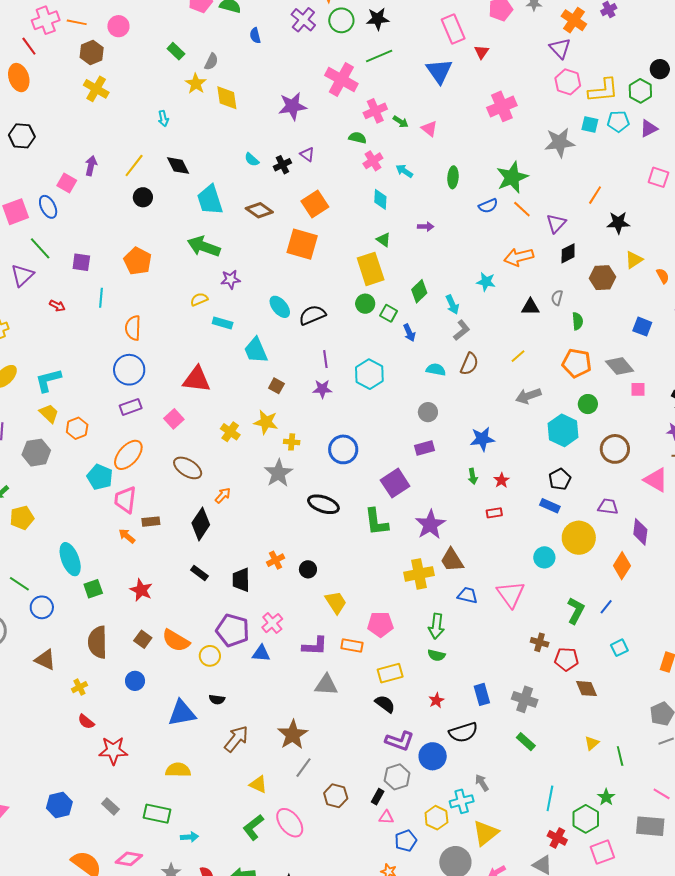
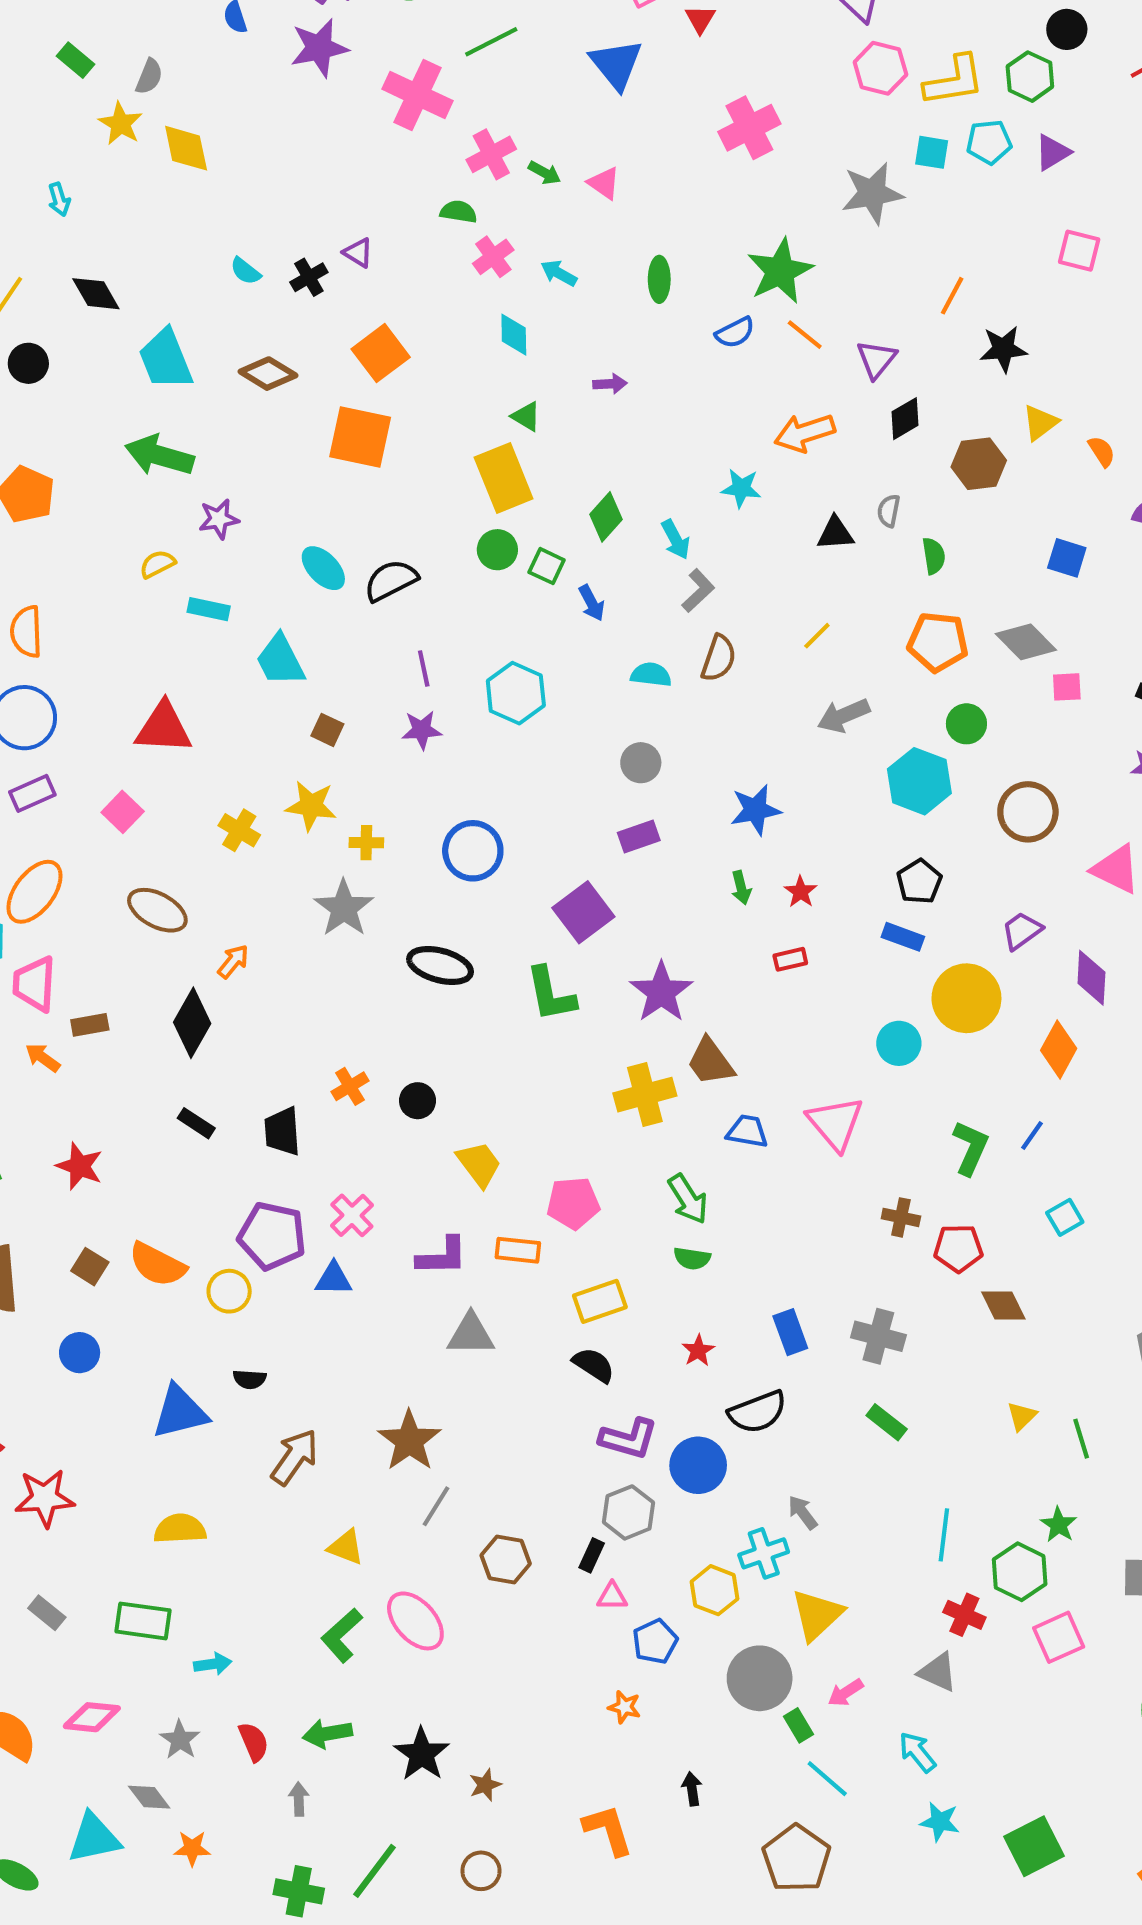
purple star: (292, 106) -> (319, 48), moved
purple trapezoid: (608, 507) -> (1022, 931), turned -40
green arrow: (436, 626) -> (688, 1199), turned -35

